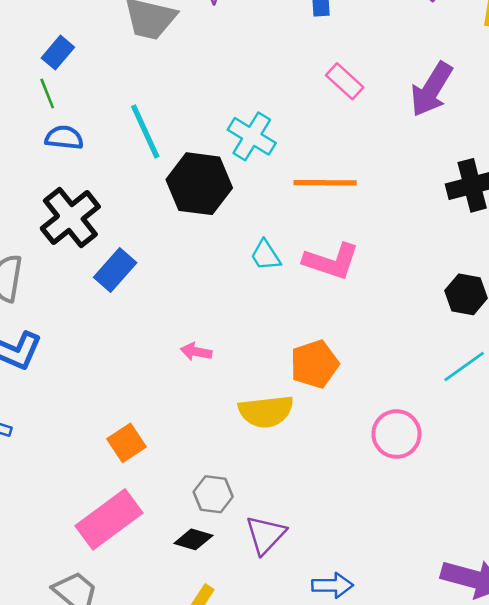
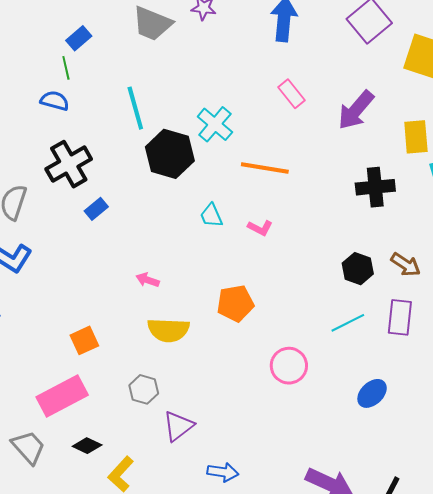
blue semicircle: (64, 138) -> (55, 101), moved
pink L-shape: (331, 261) -> (260, 228), size x0.6
blue rectangle: (115, 270) -> (96, 209), size x0.7
yellow semicircle: (266, 411) -> (168, 330), moved
black diamond: (193, 539) -> (87, 446), moved

